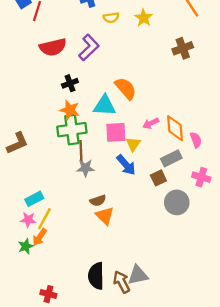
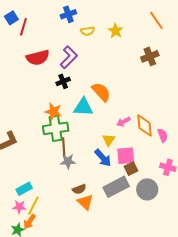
black cross: (70, 83) -> (63, 81), moved
pink square: (116, 132) -> (126, 156), moved
gray rectangle: (171, 158) -> (116, 187), moved, size x1.4

